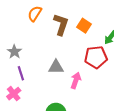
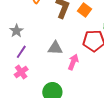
purple line: (21, 73) -> (21, 52), turned 48
pink cross: (14, 94) -> (21, 72), moved

